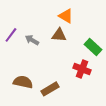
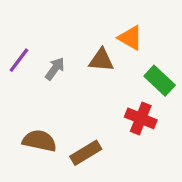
orange triangle: (66, 16) -> (130, 38), moved
gray arrow: (32, 40) -> (55, 69), turned 96

